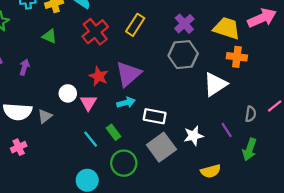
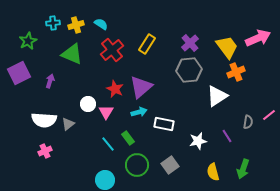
yellow trapezoid: (227, 28) -> (227, 47), turned 35
green triangle: (49, 36) -> (72, 54), size x1.6
orange cross: (237, 57) -> (236, 72), turned -30
gray square: (161, 147) -> (170, 165), moved, size x0.7
green arrow: (249, 149) -> (243, 169), moved
yellow semicircle: (211, 171) -> (213, 172), turned 90

